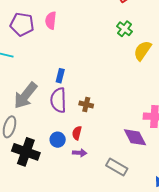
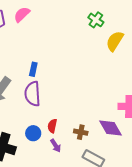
pink semicircle: (51, 20) -> (22, 14), turned 42
brown cross: (86, 105) -> (81, 132), moved
purple arrow: (80, 153) -> (56, 146), turned 56

